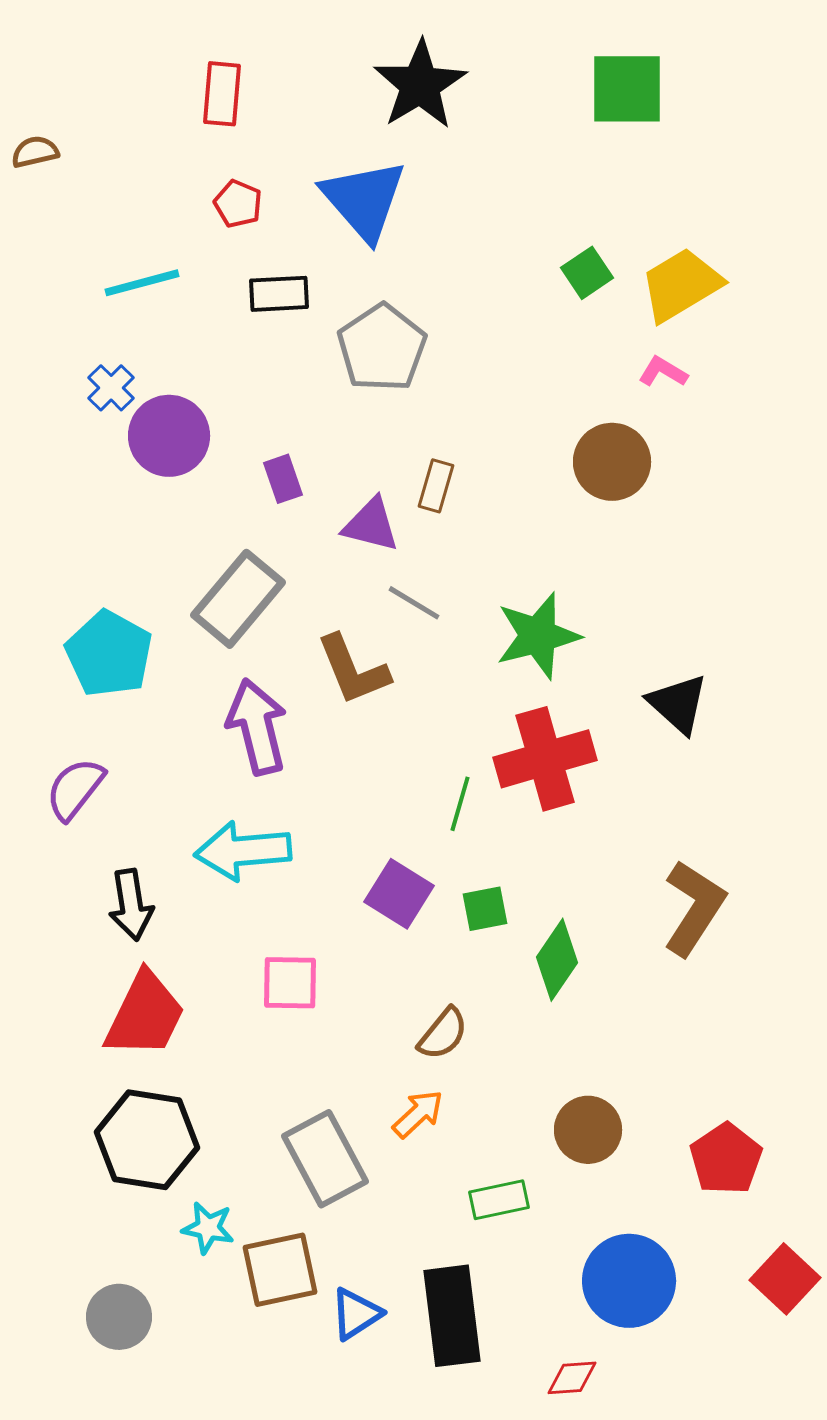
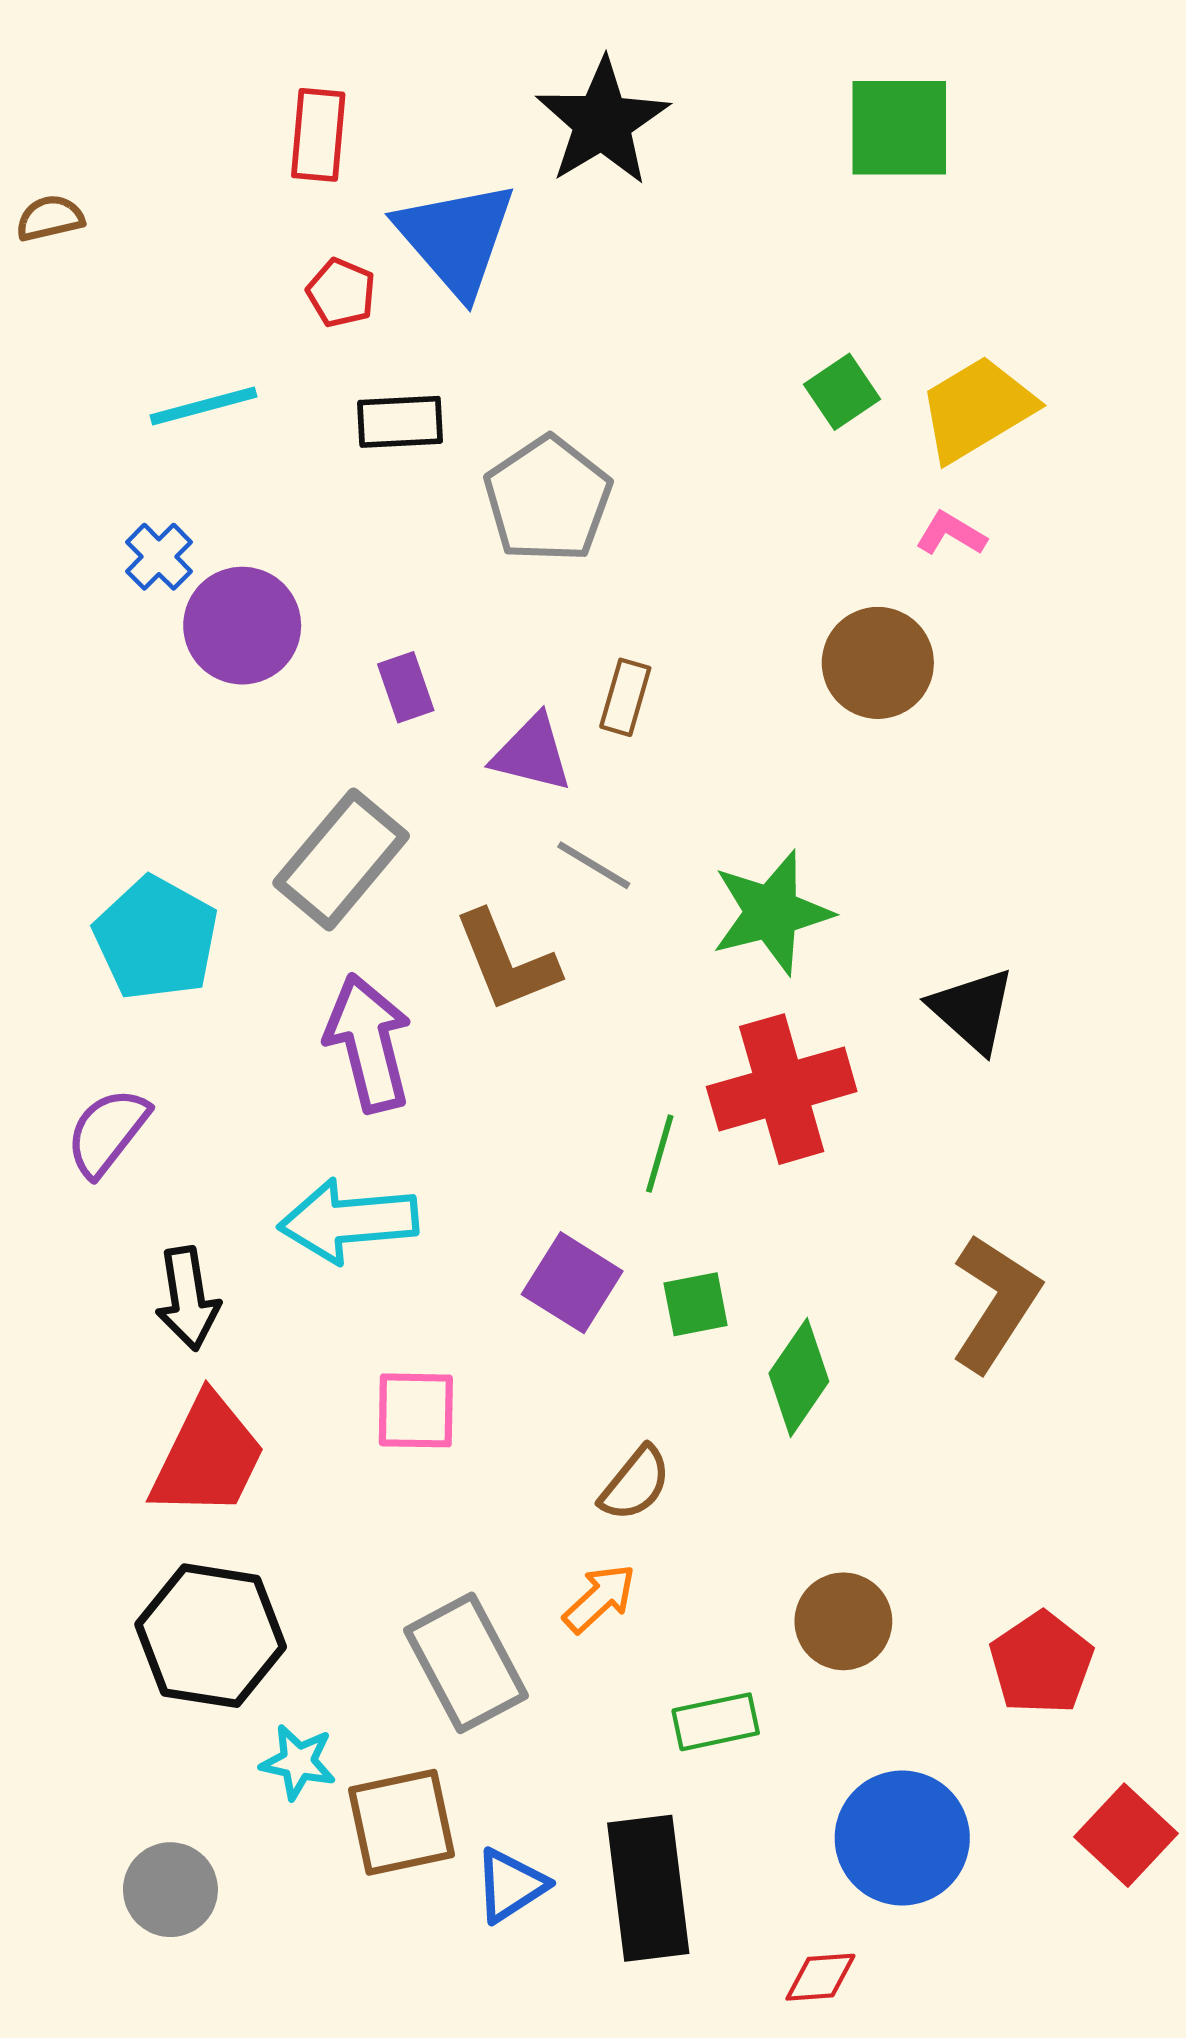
blue triangle: (364, 200) -> (456, 238), moved

